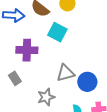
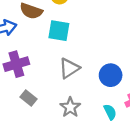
purple cross: (27, 50) -> (16, 64), moved
gray triangle: (66, 73) -> (69, 68), moved

